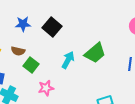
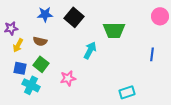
green trapezoid: (95, 53) -> (114, 30), moved, turned 40
green square: (31, 65) -> (41, 64), moved

